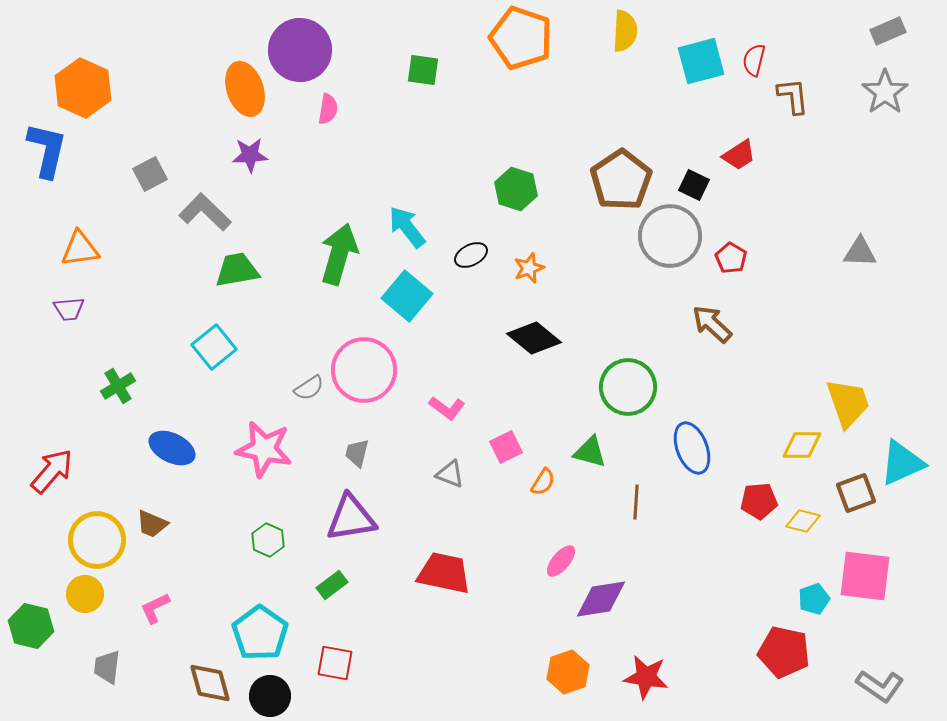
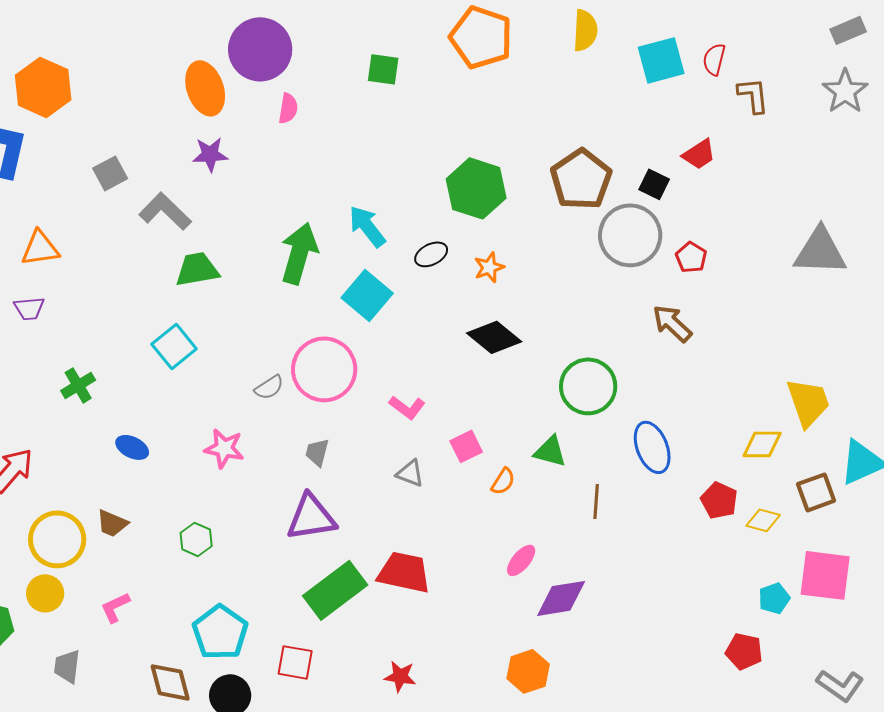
green hexagon: (516, 189) -> (476, 188), size x1.4
gray triangle: (860, 252) -> (820, 251), size x1.6
blue ellipse: (172, 448) -> (132, 447), size x0.7
pink star: (264, 449) -> (224, 448), size x0.7
red pentagon: (759, 501) -> (719, 500), turned 30
green hexagon: (268, 540) -> (196, 539), moved
green rectangle: (332, 585) -> (335, 590), moved, size x2.0
red pentagon: (784, 652) -> (744, 651), size x0.7
red star: (646, 677) -> (400, 676), moved, size x0.7

